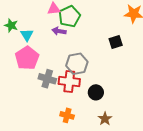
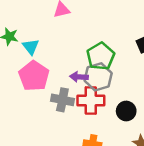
green pentagon: (69, 16) -> (101, 56), moved
purple arrow: (59, 31) -> (79, 77), moved

